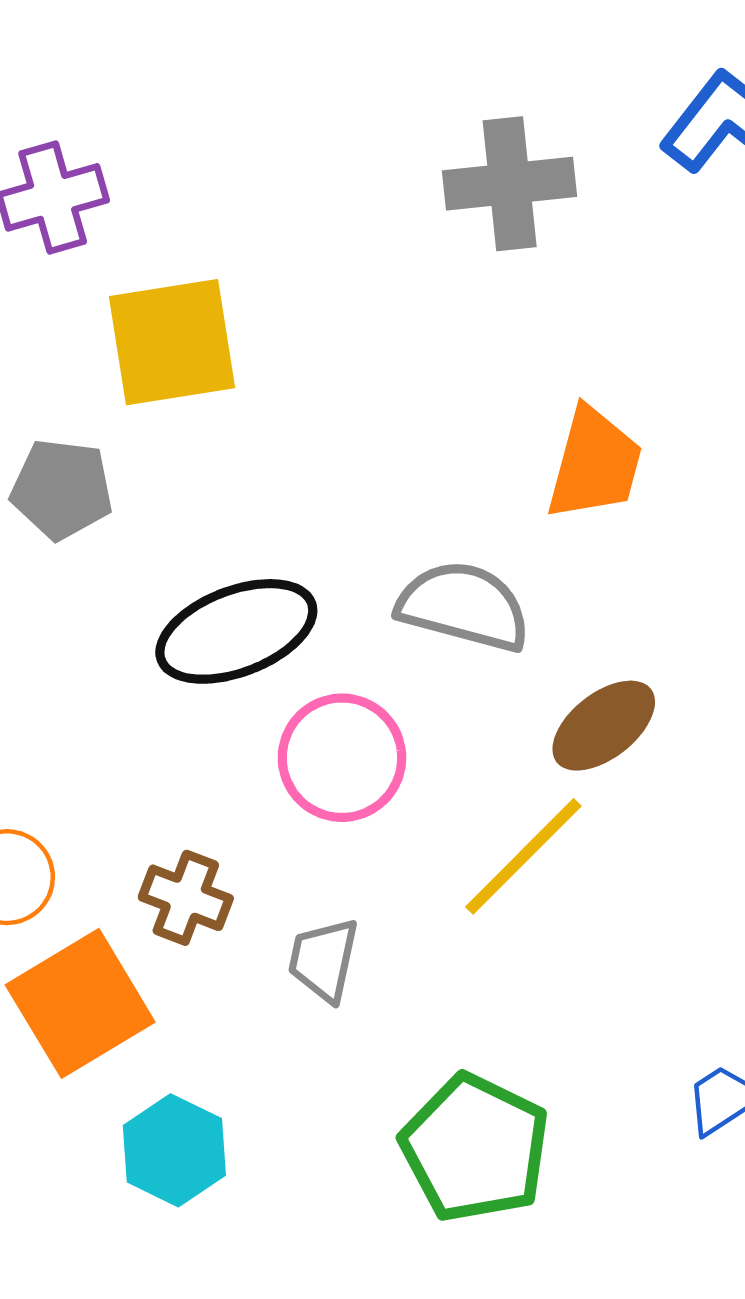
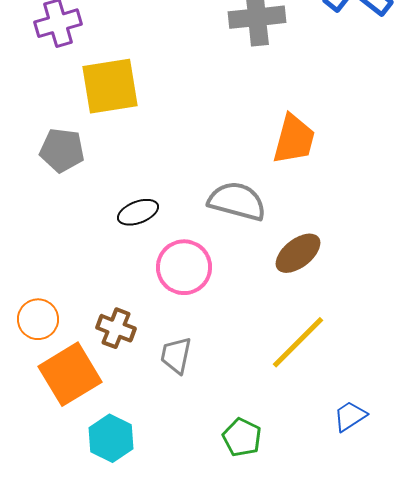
black ellipse: (236, 631) -> (138, 212), size x0.6
yellow line: (523, 856) -> (298, 342), moved
green pentagon: (475, 1148) -> (242, 437), size x0.6

